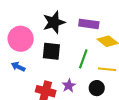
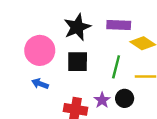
black circle: (97, 88) -> (125, 98), moved

